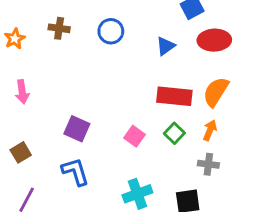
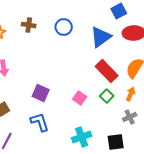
blue triangle: (166, 46) -> (101, 37), size x1.6
red rectangle: (174, 96) -> (107, 71), turned 40
gray cross: (208, 164) -> (130, 117), turned -32

